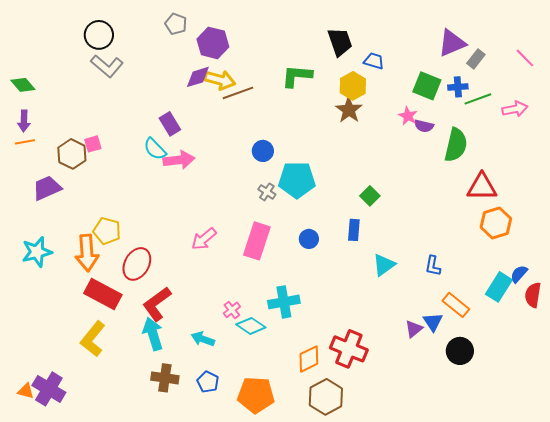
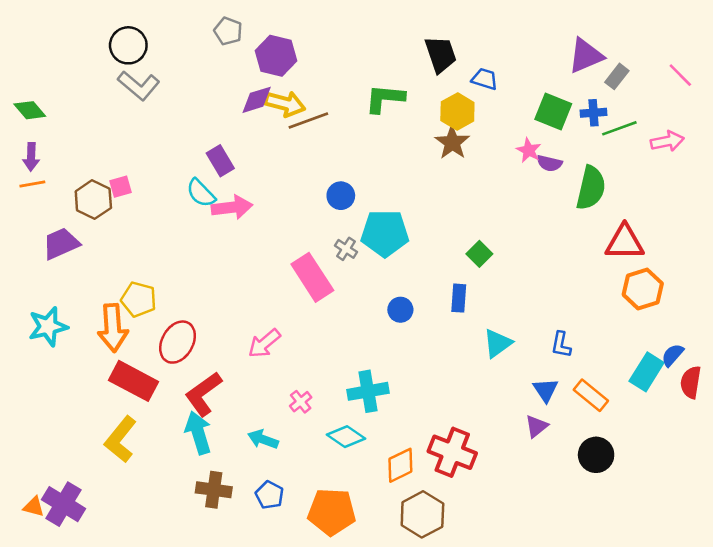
pink arrow: (204, 239) -> (264, 343), moved
pink rectangle: (257, 241) -> (312, 277), moved, turned -51
blue triangle: (433, 322) -> (546, 390), moved
cyan diamond: (251, 326) -> (346, 437), moved

